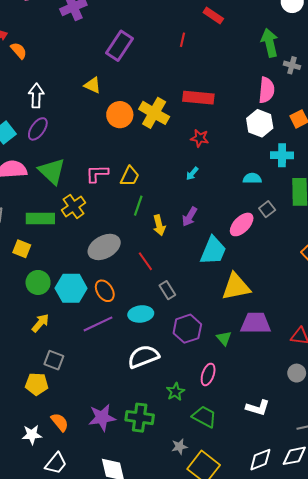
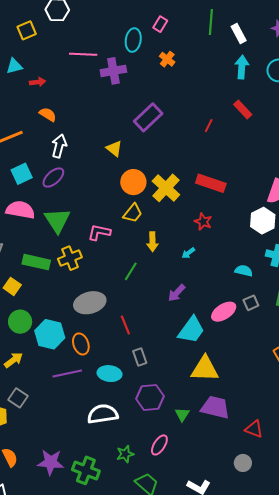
orange semicircle: (19, 51) -> (48, 114), moved, turned -30
yellow trapezoid: (130, 176) -> (133, 213), moved
yellow arrow: (159, 225) -> (152, 242), moved

